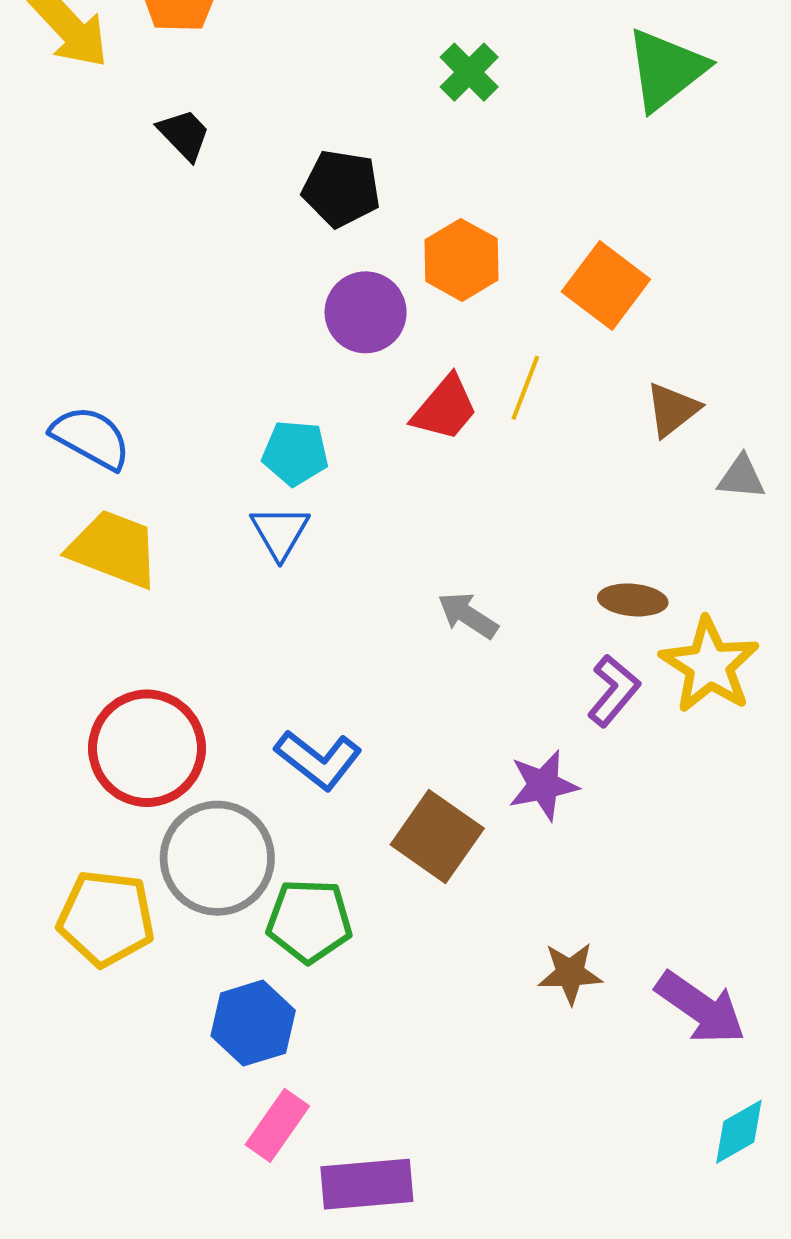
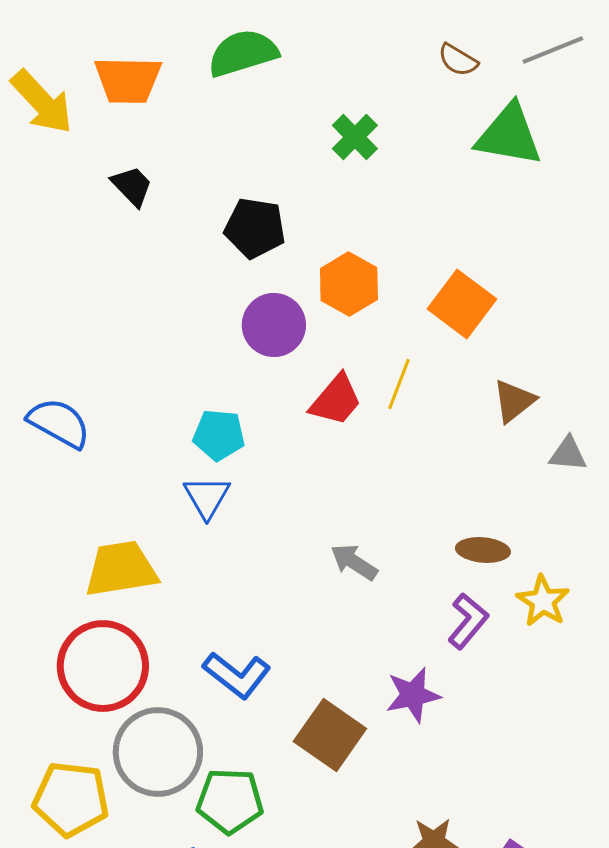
green triangle: (666, 69) -> (509, 135), turned 48
yellow trapezoid: (114, 549) -> (121, 569), moved, turned -30
yellow star: (709, 665) -> (543, 601), size x0.7

